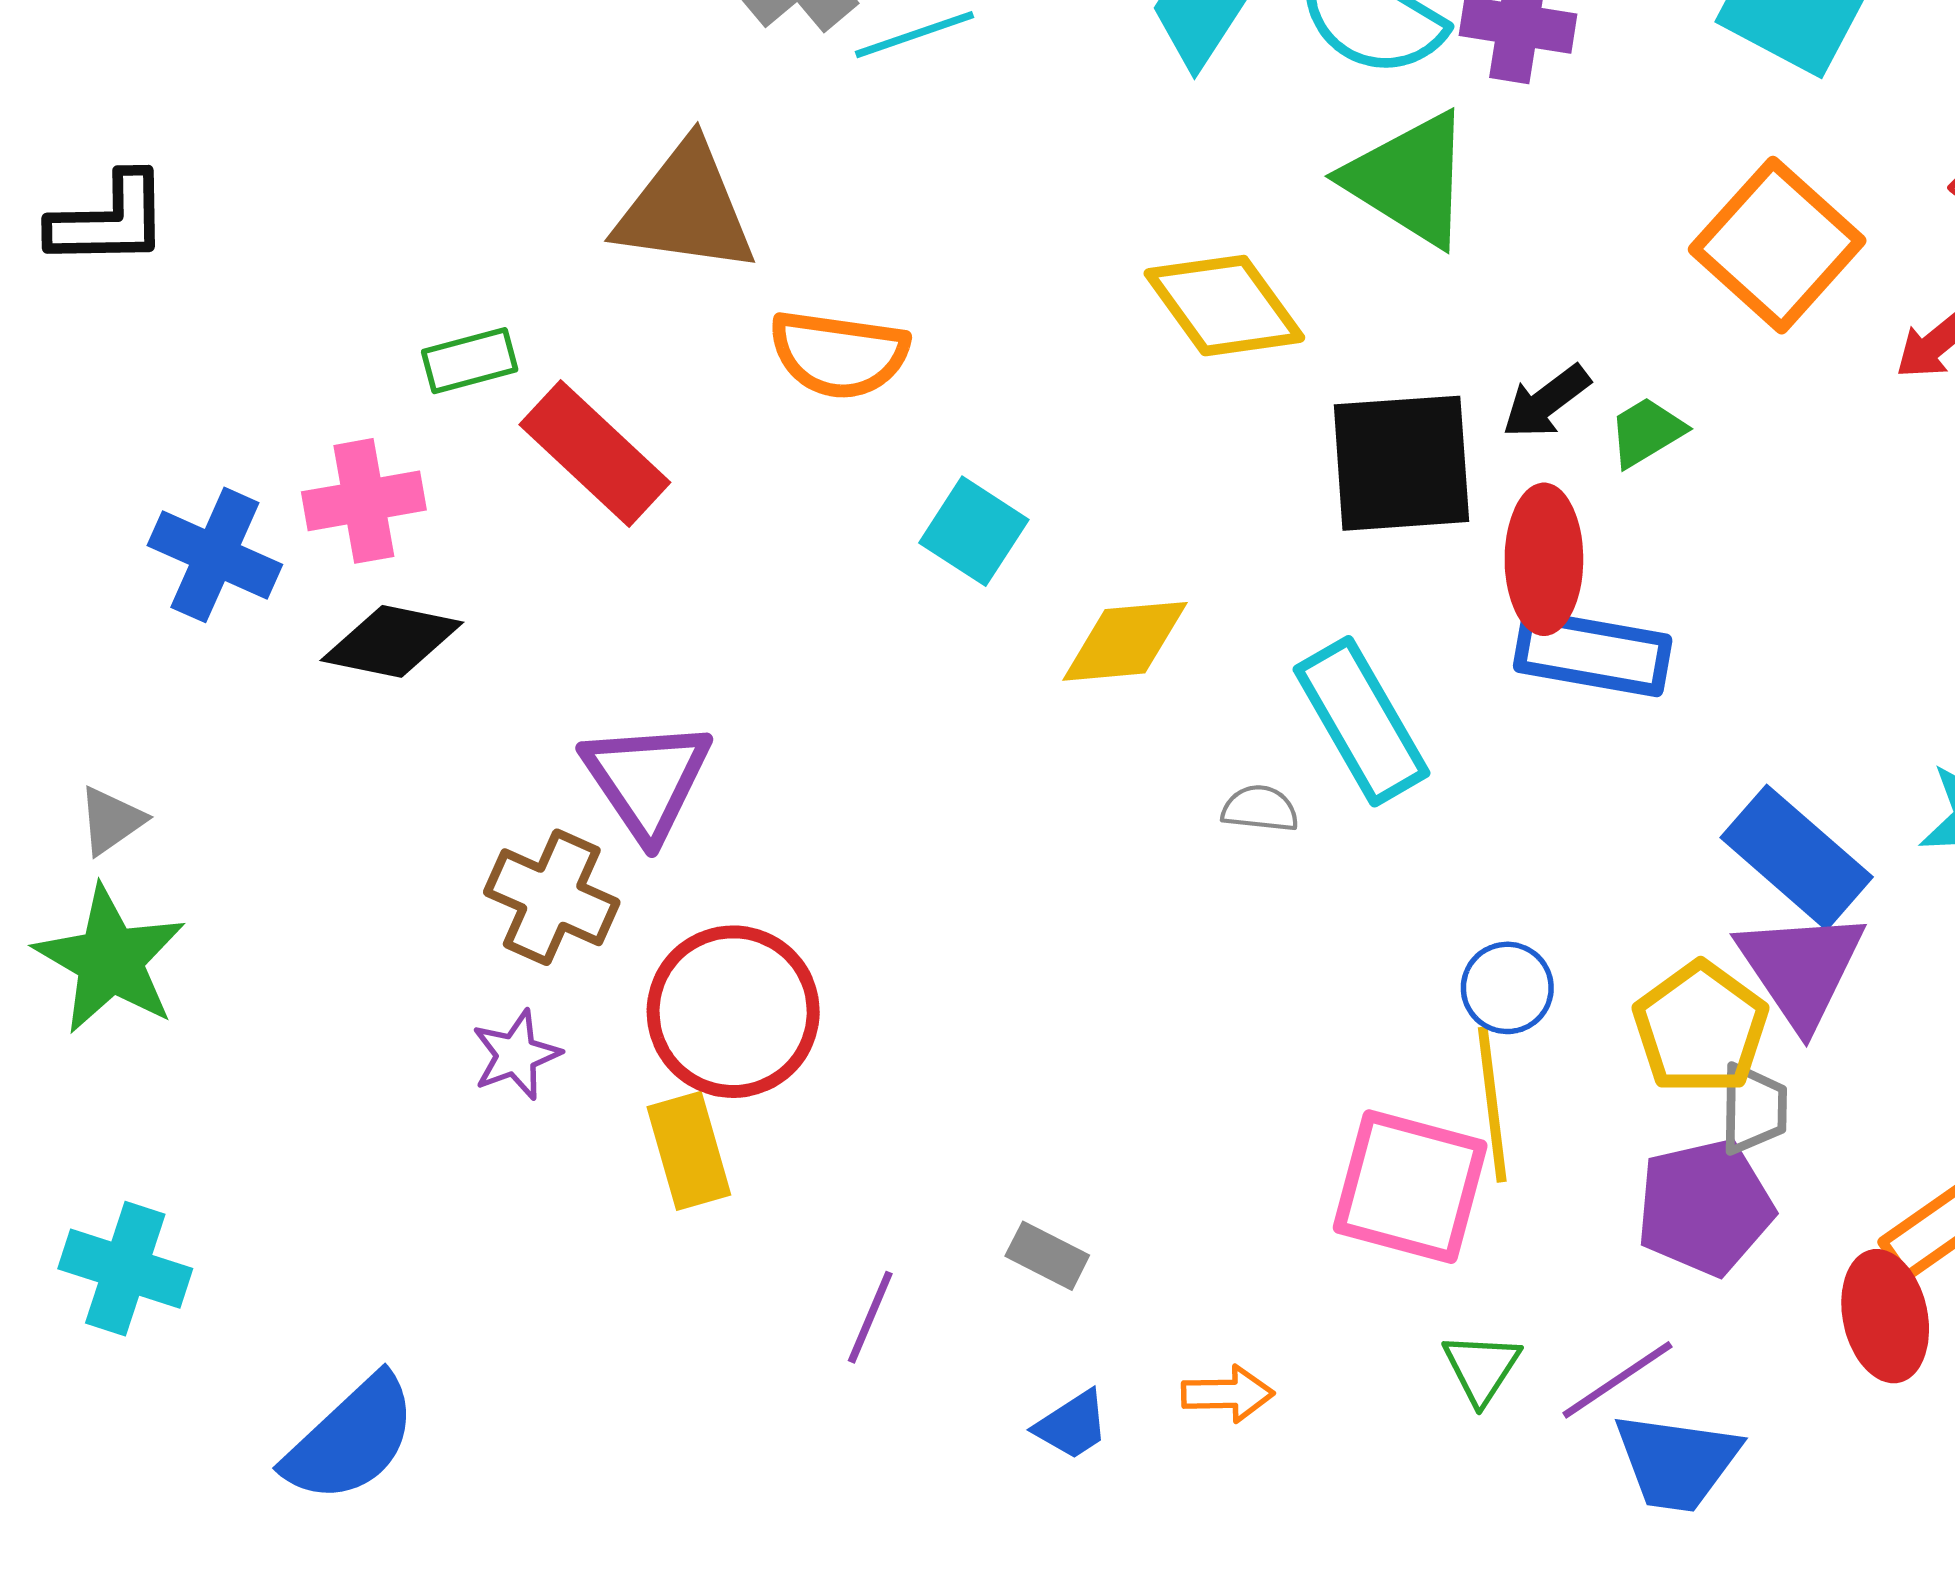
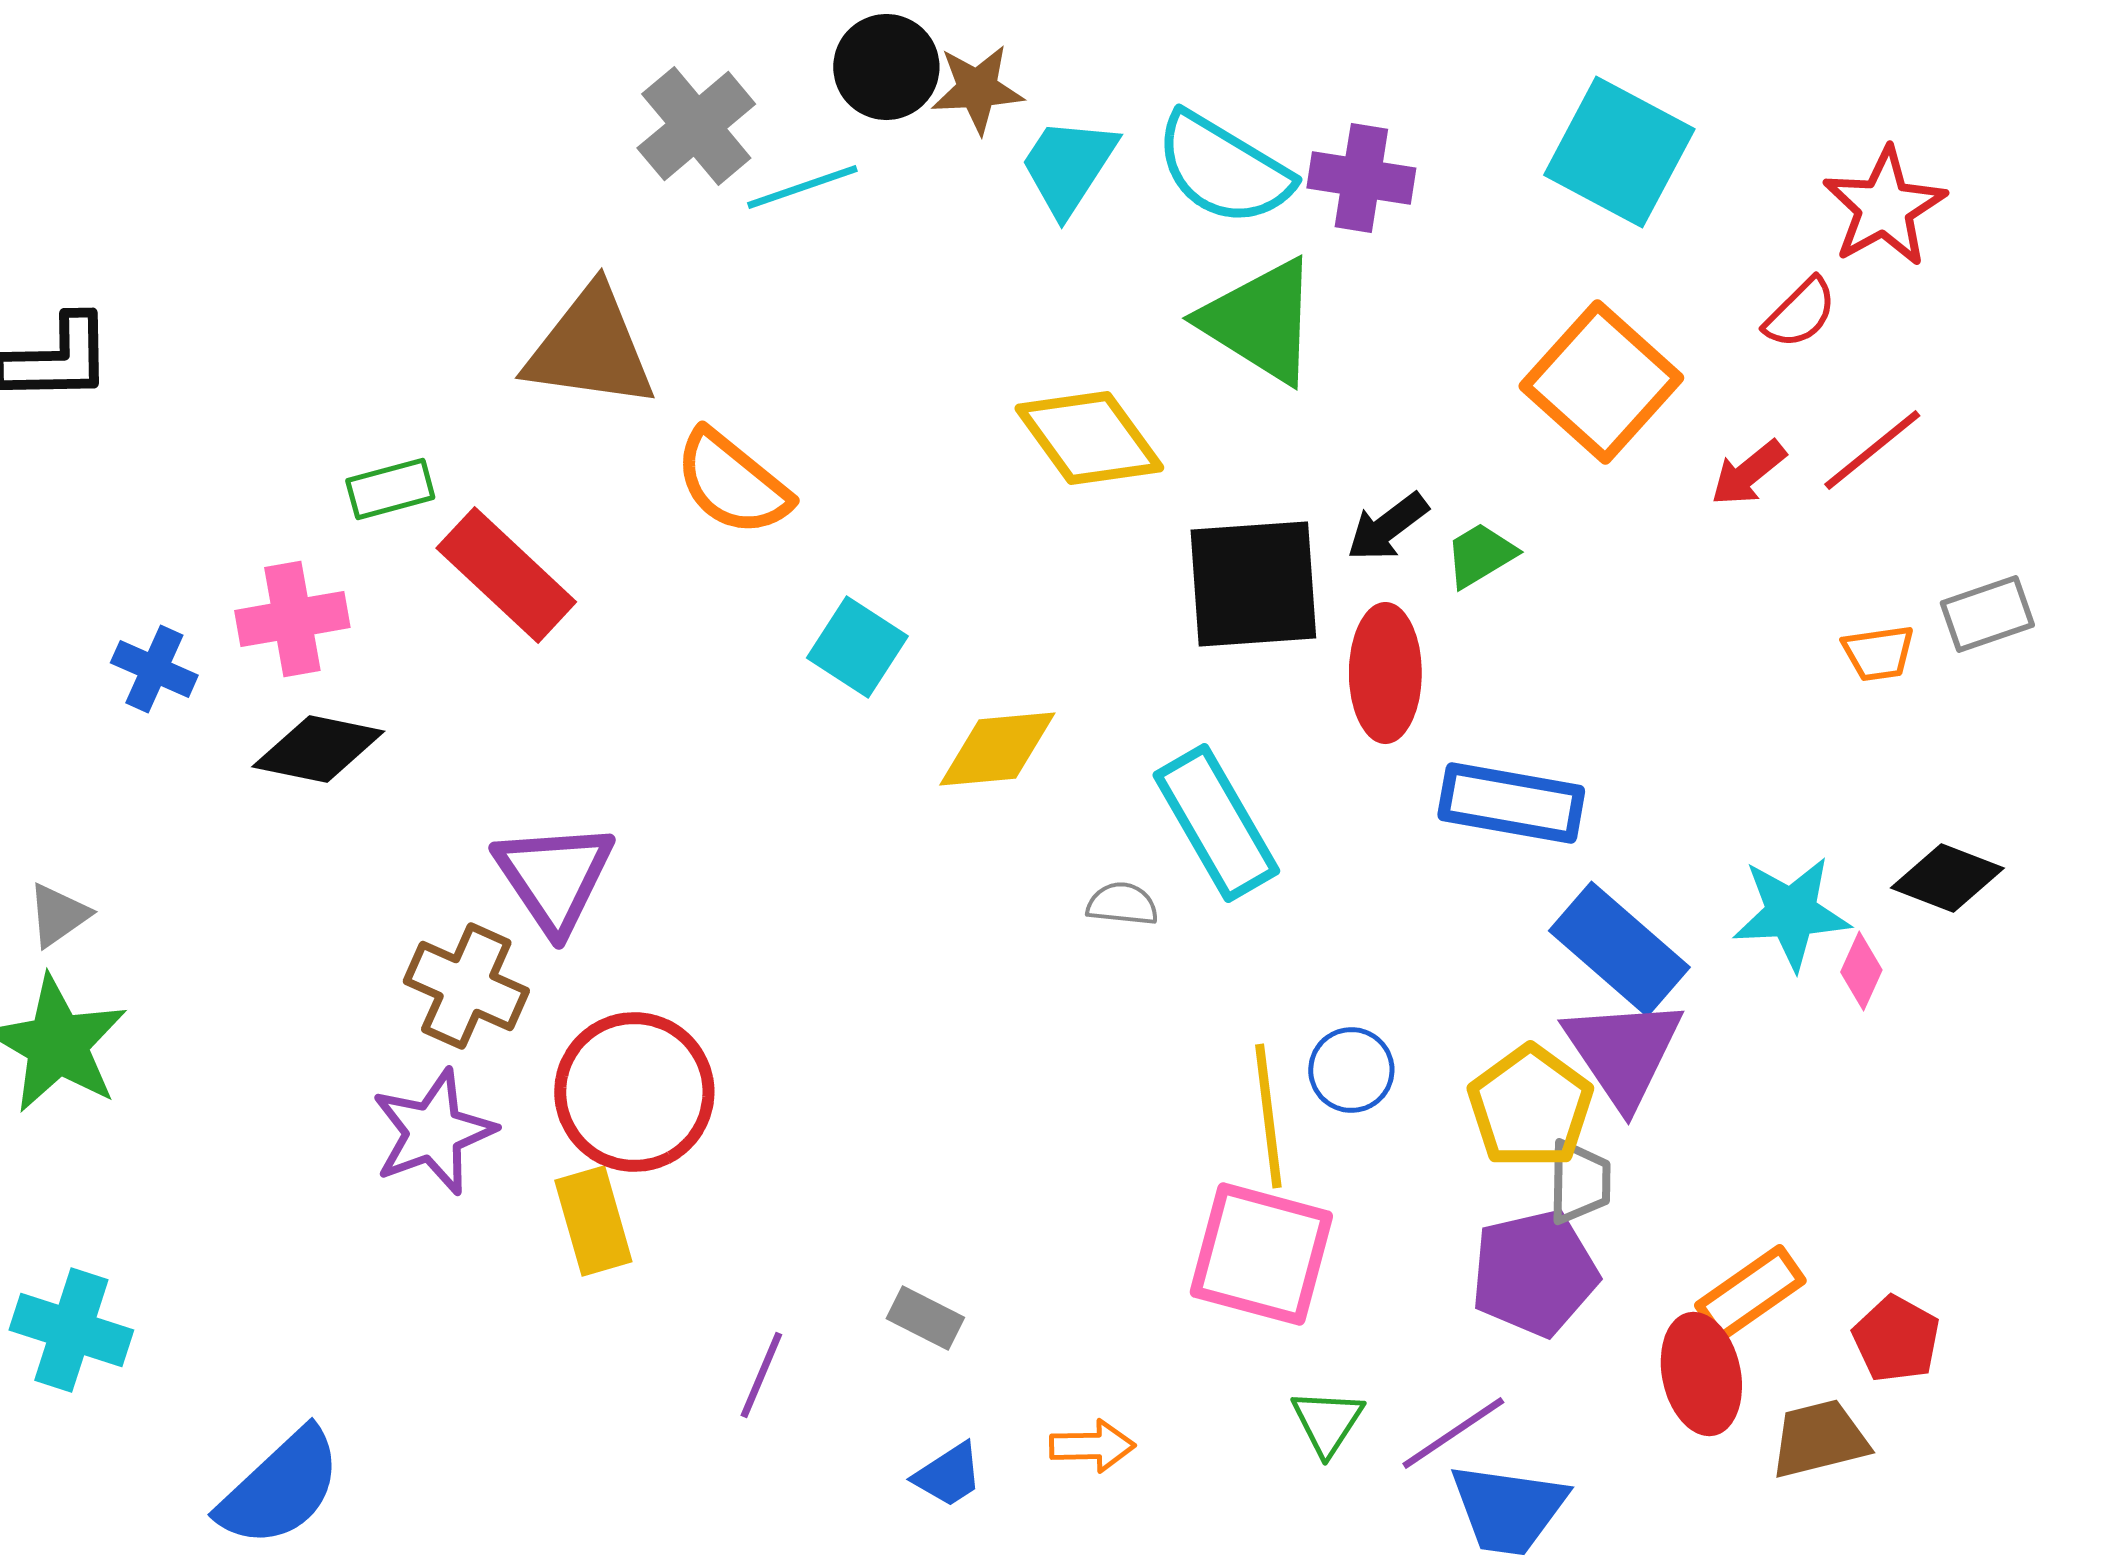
orange semicircle: (839, 354) -> (732, 483), turned 31
blue cross: (215, 555) -> (154, 669), size x0.7
blue rectangle: (1593, 653) -> (1511, 803), moved
purple star: (516, 1055) -> (433, 1132), size x1.5
yellow line: (1492, 1105) -> (1268, 1116), moved

